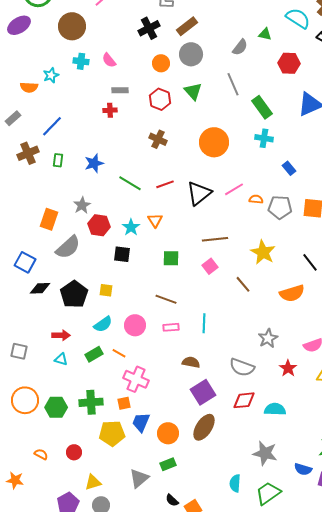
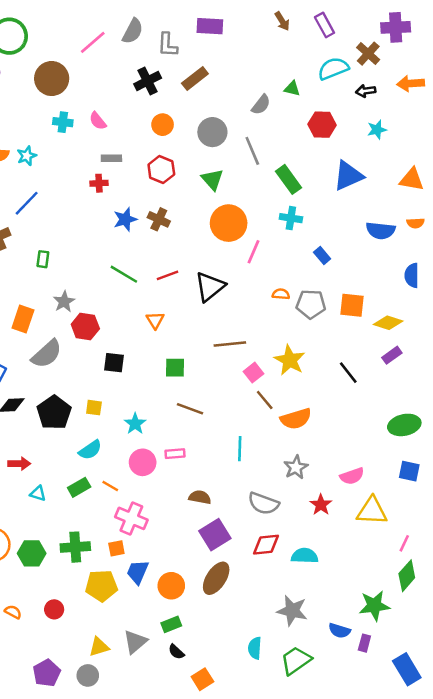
cyan semicircle: (298, 18) -> (333, 69), turned -55
gray circle: (191, 54) -> (212, 132), moved
cyan star: (51, 75) -> (27, 156), moved
green triangle: (193, 91) -> (212, 179), moved
green rectangle: (58, 160) -> (43, 259), moved
blue star: (94, 163) -> (125, 219), moved
pink line: (234, 189) -> (254, 252), moved, turned -36
cyan star: (131, 227) -> (135, 424), moved
pink square: (210, 266) -> (254, 373), moved
orange semicircle: (292, 293) -> (296, 419), moved
brown line: (166, 299) -> (190, 409), moved
cyan line: (204, 323) -> (240, 449), moved
pink circle: (135, 325) -> (143, 462), moved
red arrow: (61, 335) -> (19, 464), moved
yellow triangle: (93, 482) -> (99, 647), moved
black semicircle: (172, 500) -> (176, 652), moved

